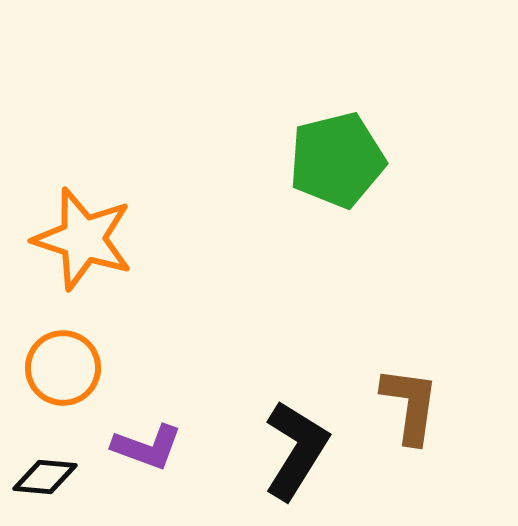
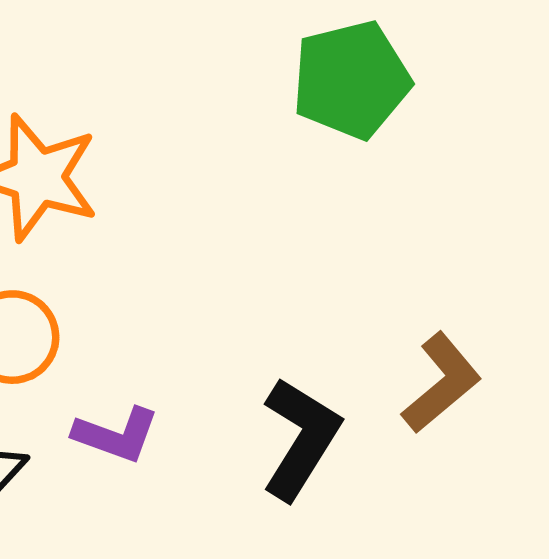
brown L-shape: (410, 405) -> (442, 383), turned 42

